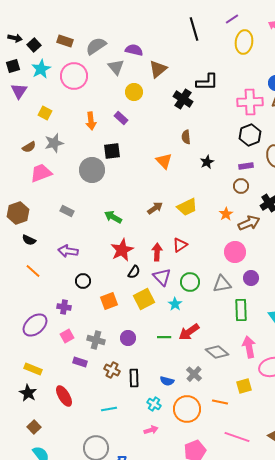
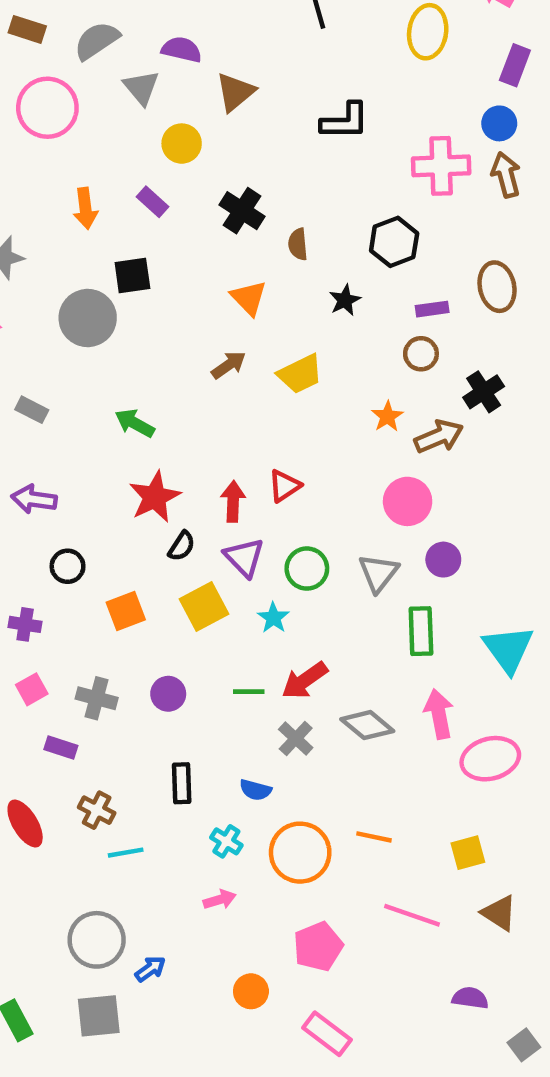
black cross: (183, 99) -> (242, 211), moved
black hexagon: (250, 135) -> (394, 242), moved
yellow trapezoid: (187, 207) -> (300, 374), moved
brown arrow: (155, 208) -> (229, 365), moved
gray triangle: (222, 284) -> (378, 573), turned -42
brown cross: (112, 370) -> (97, 810), moved
gray cross: (194, 374) -> (296, 739), moved
yellow square: (244, 386) -> (468, 853), moved

